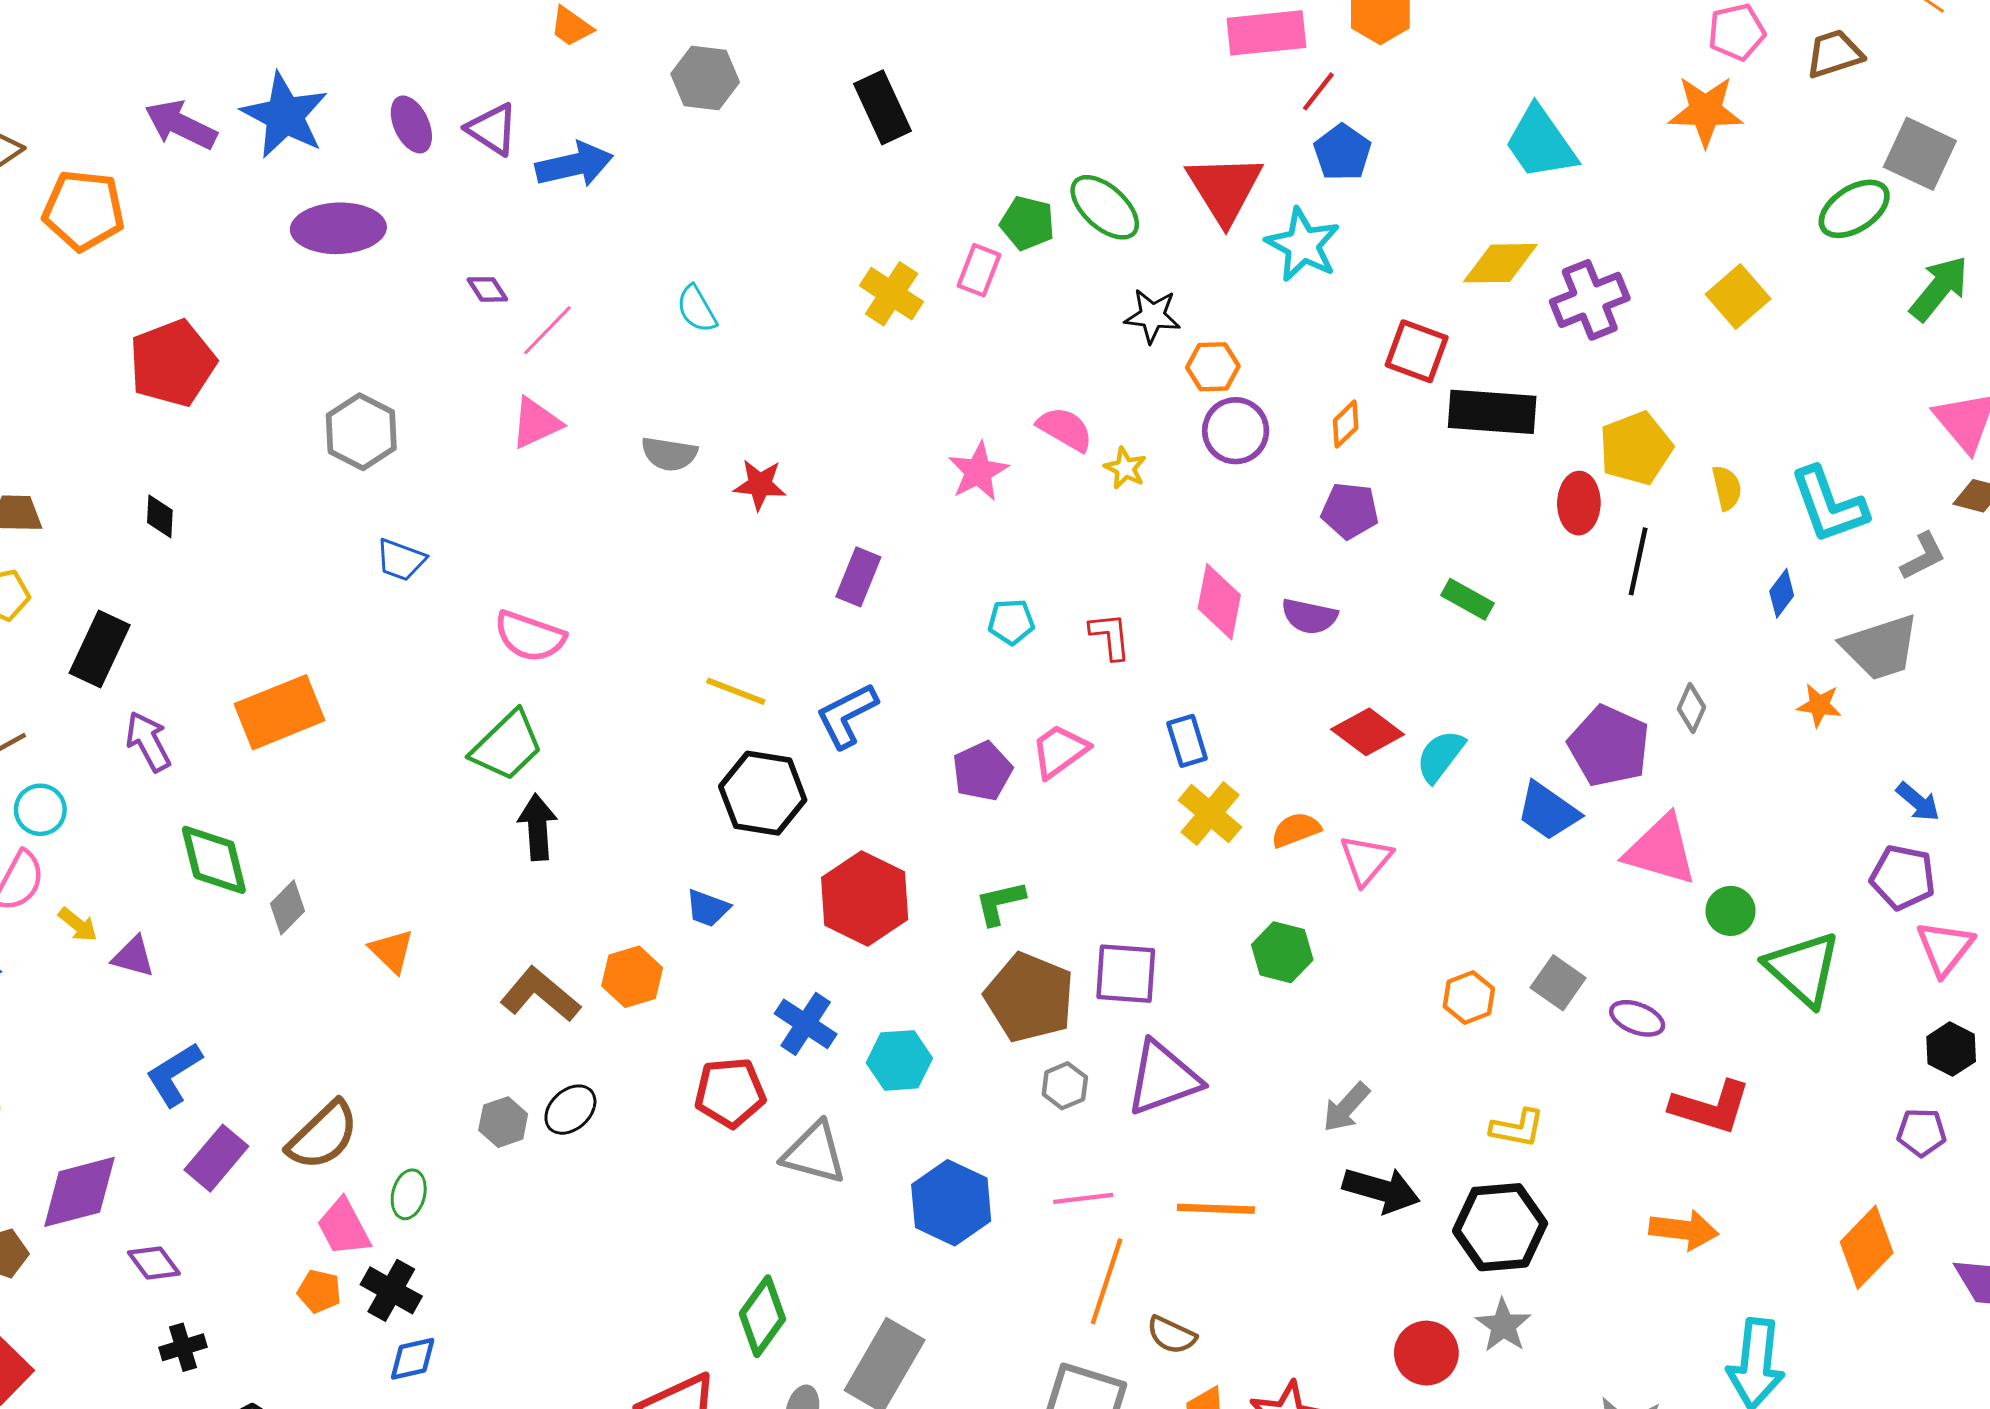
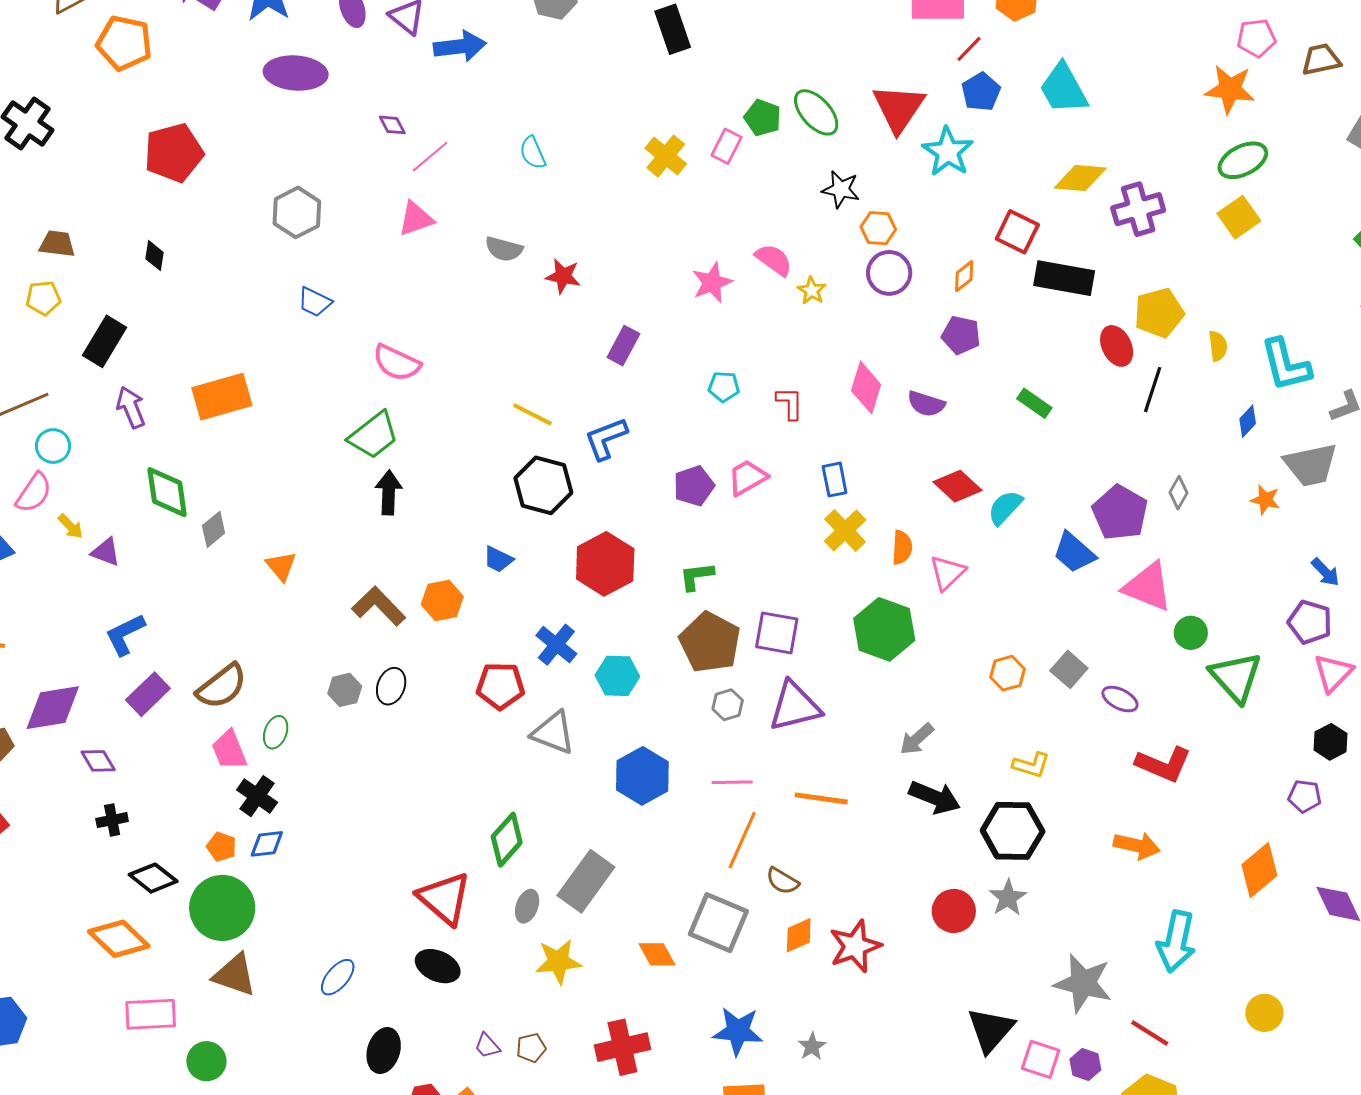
cyan trapezoid: (1540, 143) -> (1063, 89), moved
green ellipse: (1854, 209) -> (1243, 160), moved
red ellipse: (1579, 503) -> (1117, 346), turned -33
orange semicircle: (1296, 830) -> (902, 547), turned 108
green hexagon: (1282, 952) -> (884, 629), size x1.5
black ellipse: (570, 1110) -> (391, 686), turned -33
orange pentagon: (319, 1291) -> (221, 847), moved

